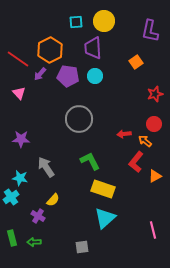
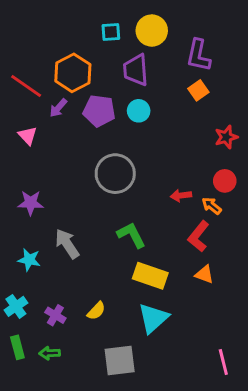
purple L-shape: (150, 31) -> (198, 55), moved
orange triangle: (155, 176) -> (204, 274), moved, turned 48
cyan cross: (11, 197) -> (16, 306), moved
yellow semicircle: (53, 200) -> (96, 311), moved
pink line: (153, 230) -> (223, 362), moved
gray square: (82, 247) -> (120, 360), size x1.6

